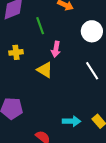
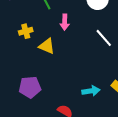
yellow triangle: (45, 70) -> (47, 46), moved

